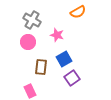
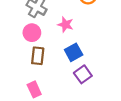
brown rectangle: (41, 67) -> (38, 56), moved

